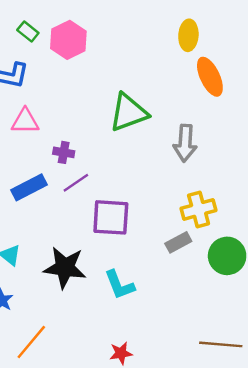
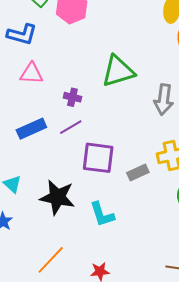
purple cross: (64, 152) -> (72, 97), moved
gray rectangle: (178, 242) -> (138, 172), moved
orange line: (31, 342) -> (51, 260), moved

